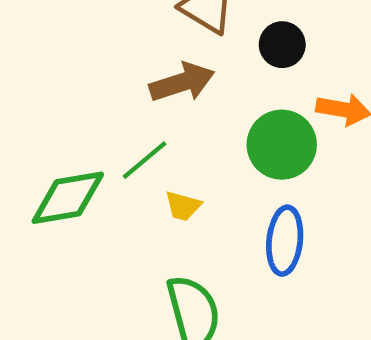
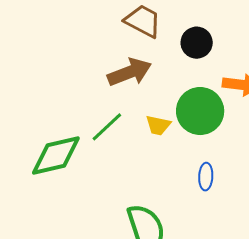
yellow trapezoid: (183, 206) -> (158, 125), moved
blue ellipse: (285, 241) -> (206, 177), size x0.6

